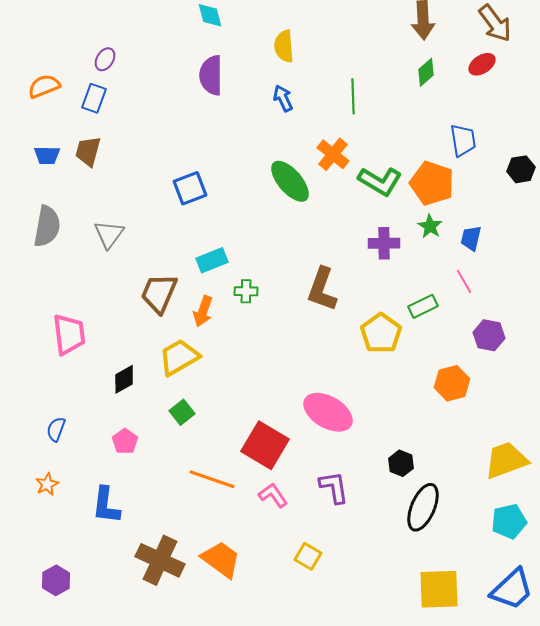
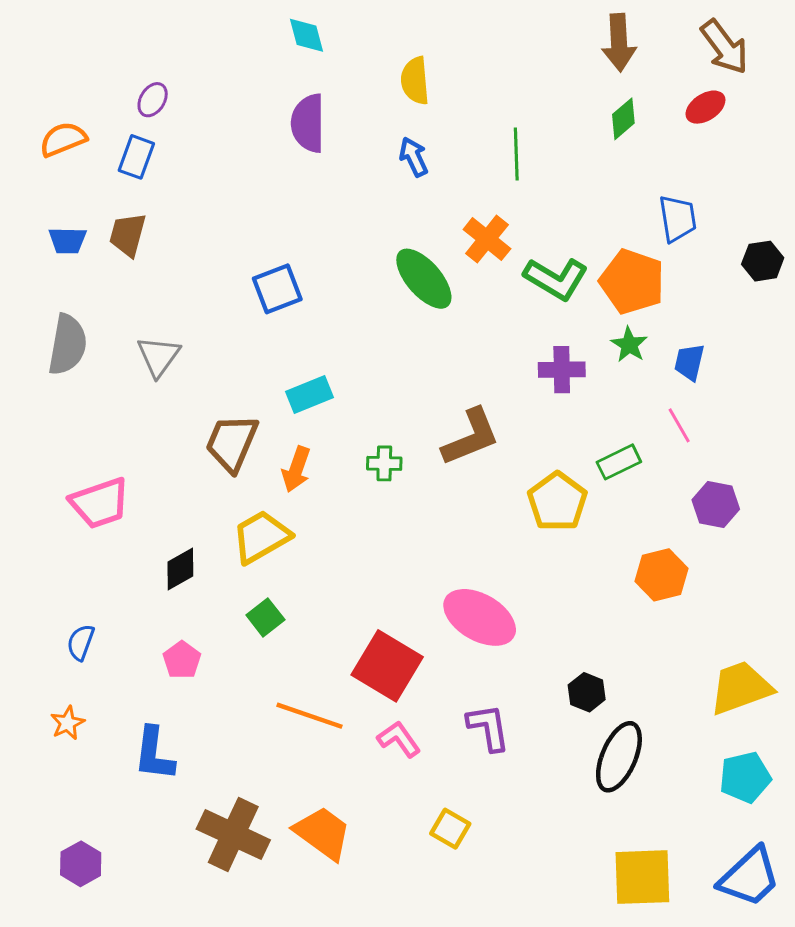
brown L-shape: (322, 289) -> (471, 437), turned -132
green cross: (246, 291) -> (384, 463), moved
pink trapezoid: (69, 334) -> (100, 503), turned 78

